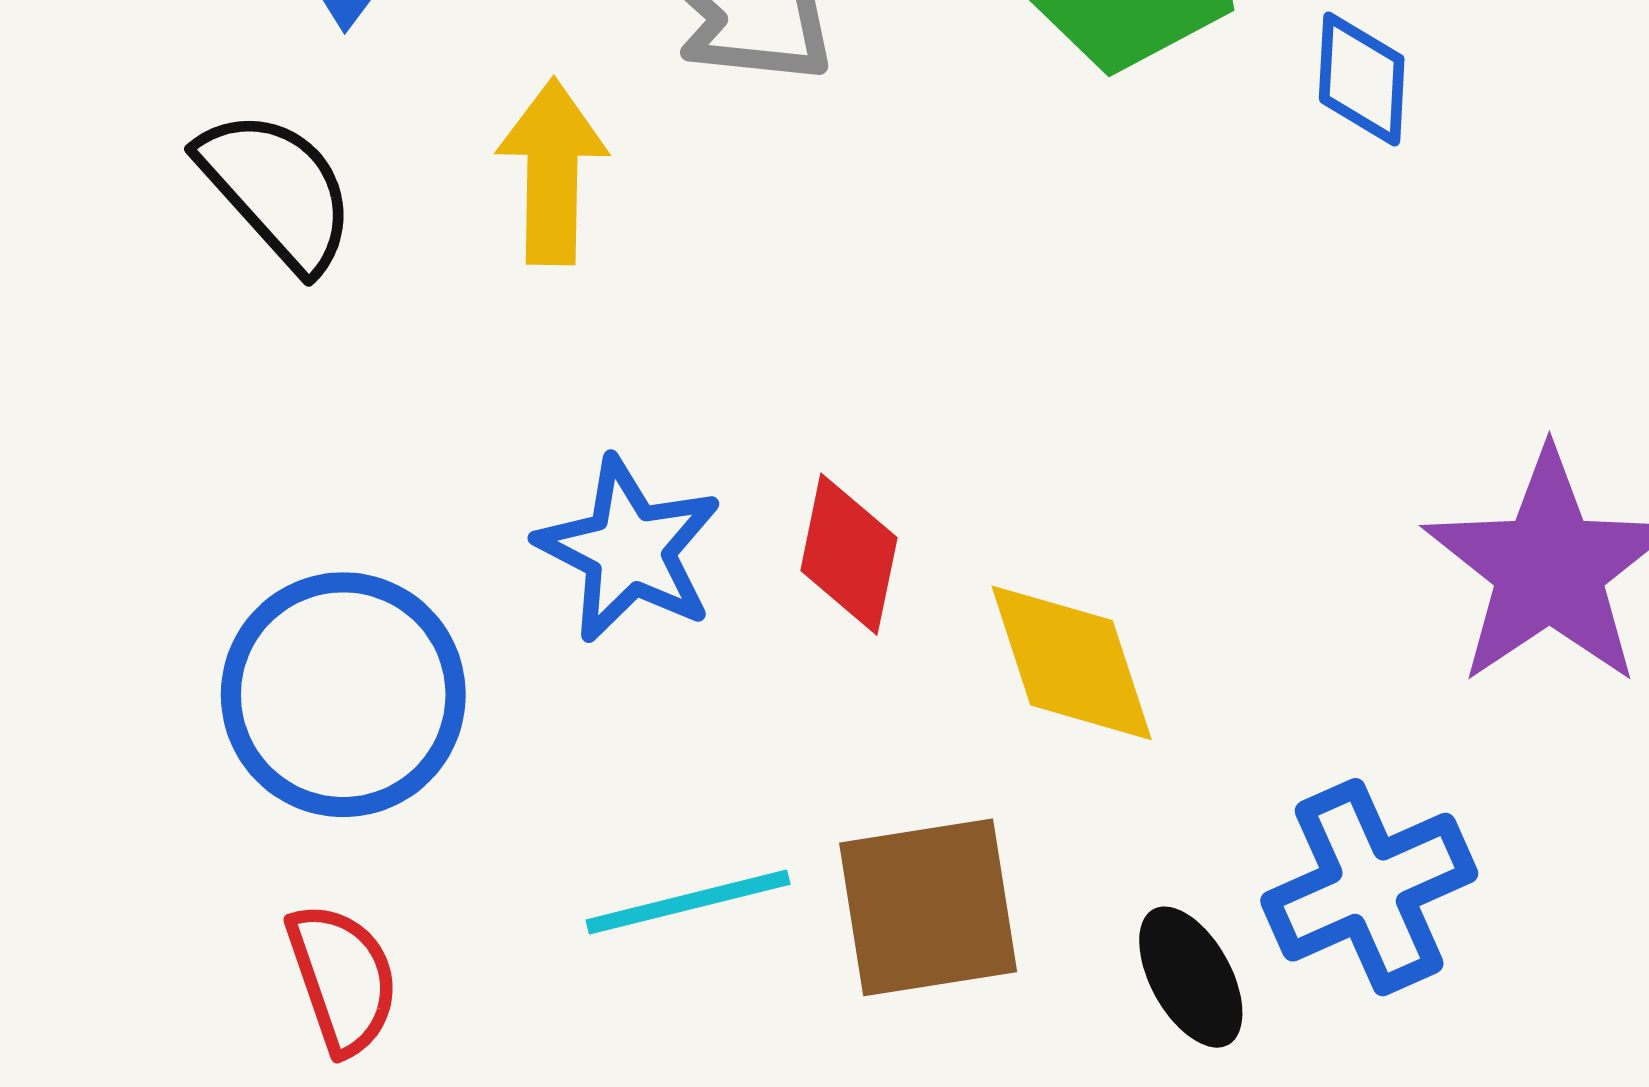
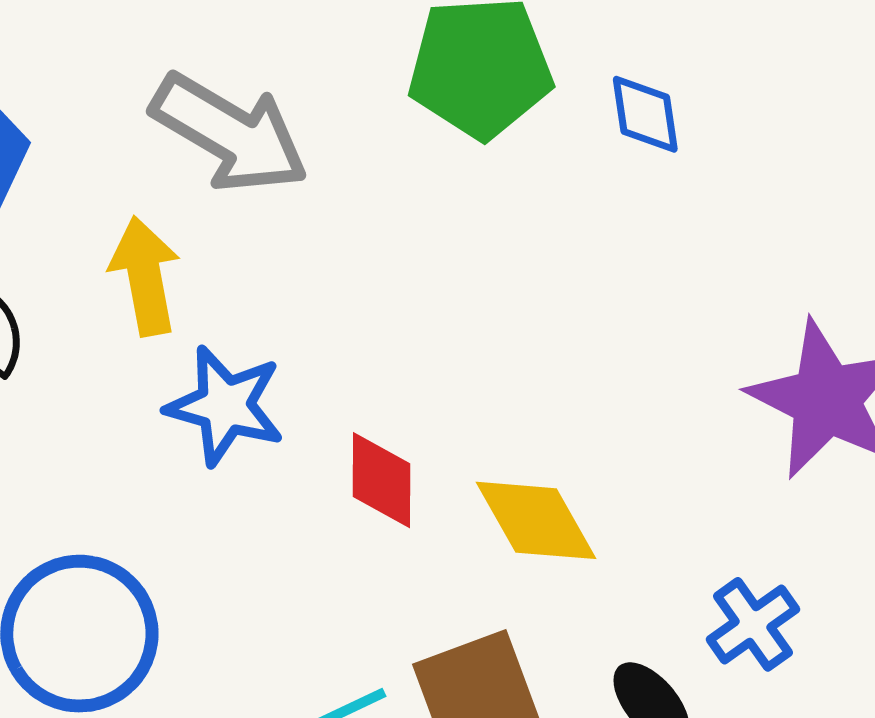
blue star: (629, 550) -> (225, 406), moved
blue cross: (1369, 887) -> (753, 624), size x0.7

